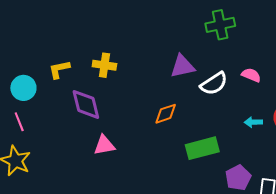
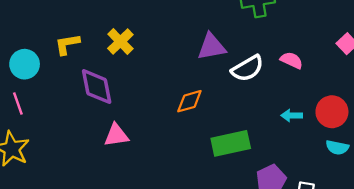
yellow cross: (104, 65) -> (120, 41), turned 35

